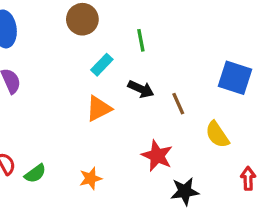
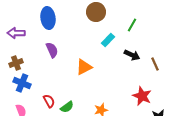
green line: (141, 40) -> (132, 25), turned 40
orange triangle: (99, 109) -> (84, 67), moved

